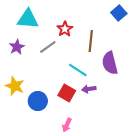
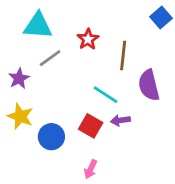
purple star: (17, 47) -> (19, 78), moved
gray line: (48, 47) -> (50, 58), moved

